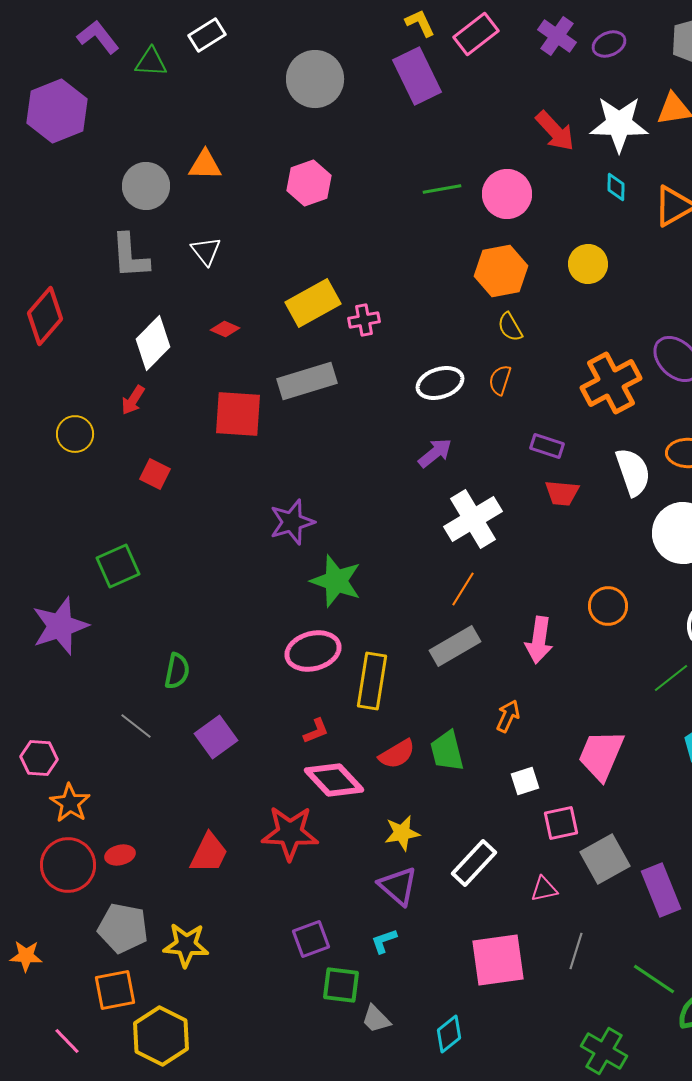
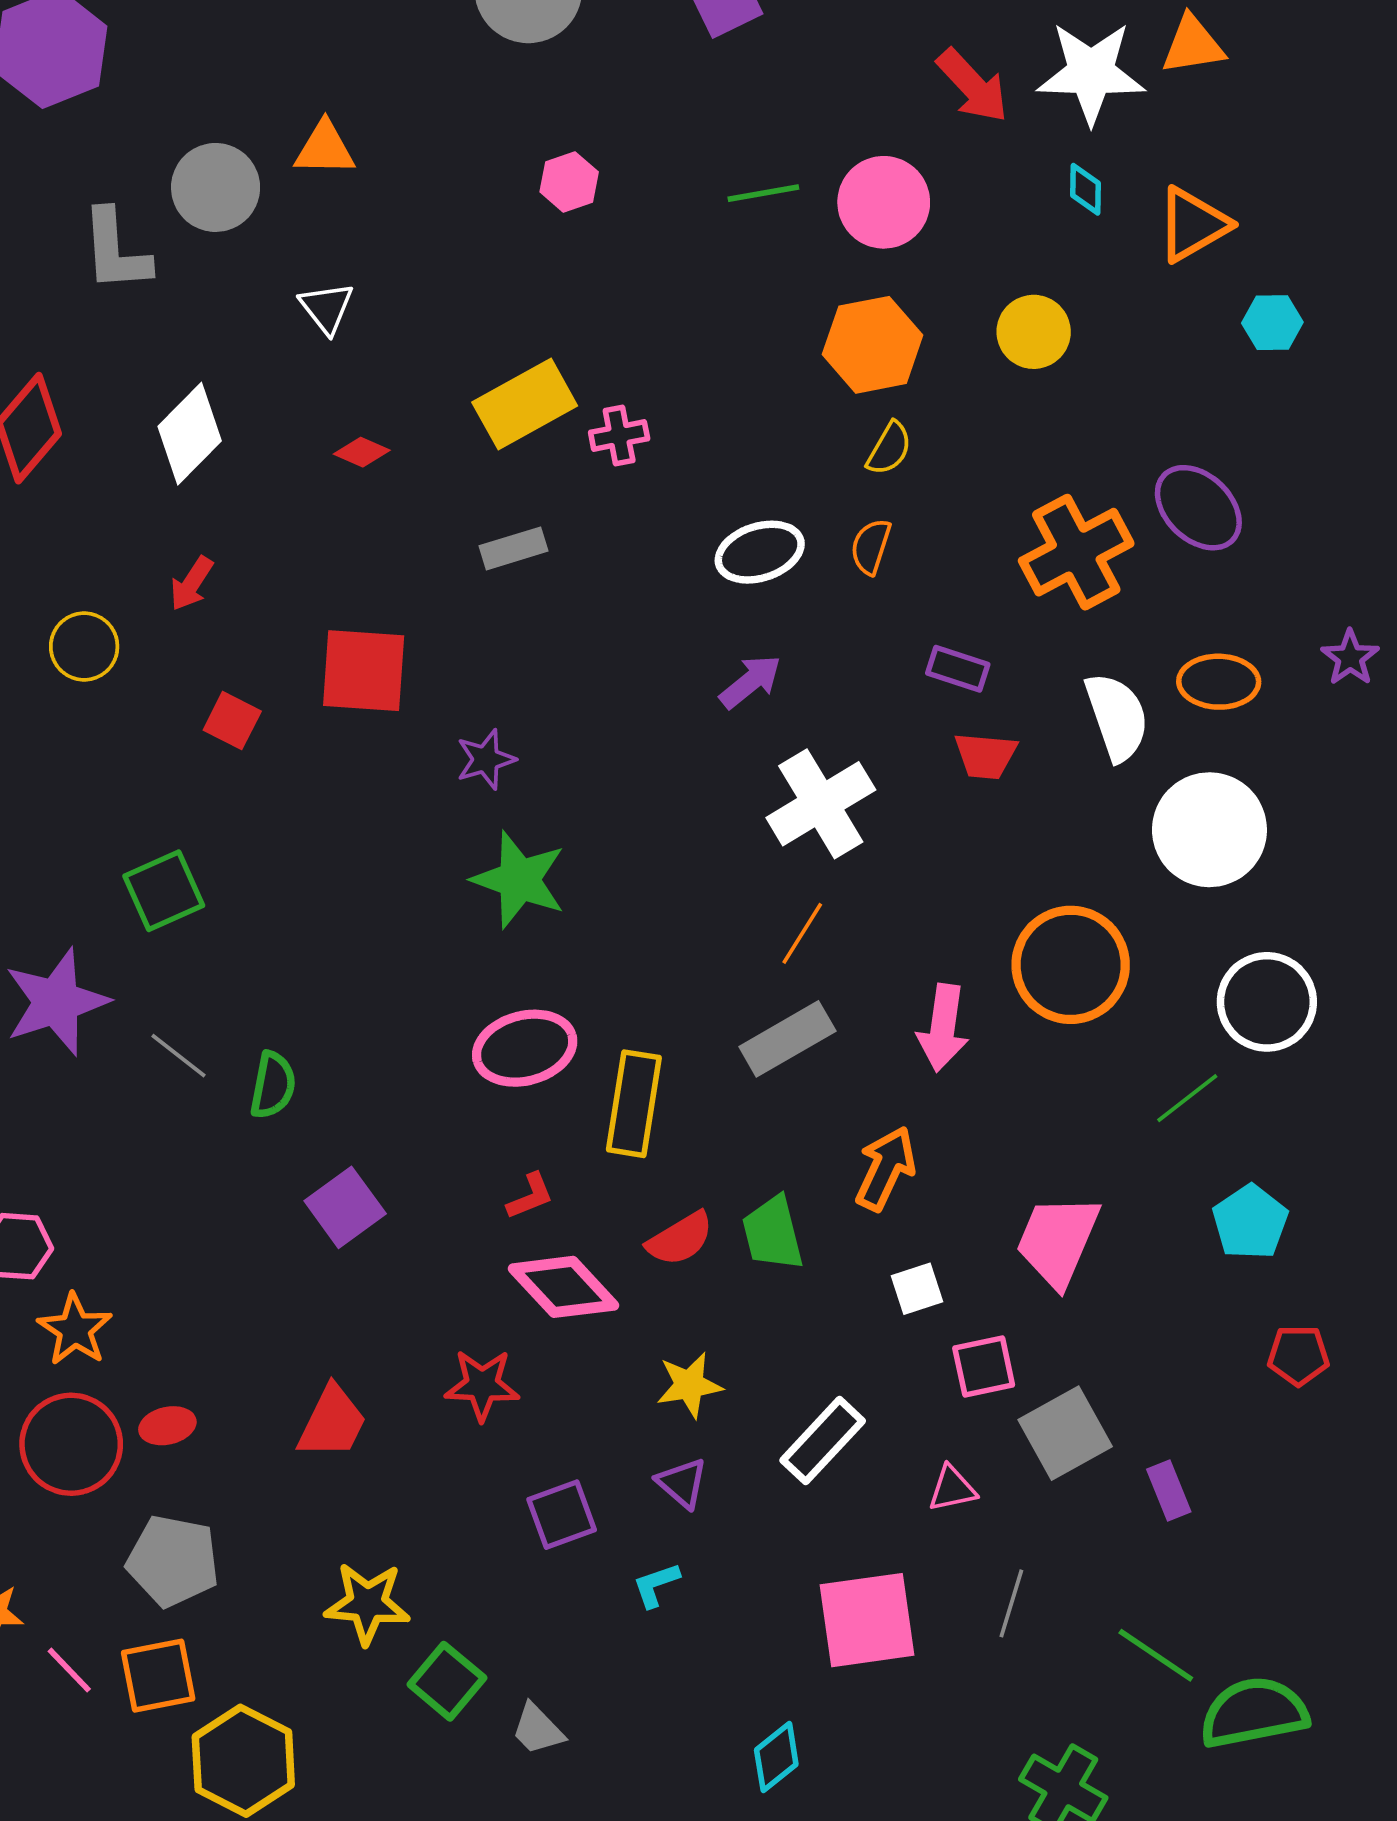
pink hexagon: (309, 183) -> (569, 182), moved, size x0.7
gray L-shape: (130, 256) -> (116, 250), moved
yellow semicircle: (510, 327) -> (889, 448), turned -120
white diamond: (153, 343) -> (190, 434), moved
gray rectangle: (307, 381) -> (514, 548), size x0.6
red square: (238, 414) -> (364, 671), moved
purple star: (292, 522) -> (486, 759), moved, size x0.7
green star: (336, 581) -> (519, 880), moved
orange circle: (608, 606) -> (1071, 965), size x1.6
orange arrow: (508, 716) -> (886, 1168), size x1.4
gray line: (136, 726) -> (179, 1056), moved
red star: (290, 833) -> (482, 1385), size x0.7
purple triangle: (398, 886) -> (682, 1483), size x0.7
purple rectangle: (661, 890) -> (1169, 1491), size x0.6
purple square: (311, 939) -> (562, 1515), moved
yellow star: (186, 945) -> (367, 1603), moved
green square: (341, 985) -> (447, 1681), moved, turned 33
gray trapezoid: (376, 1019) -> (538, 1729), moved
pink line: (67, 1041) -> (69, 1670), moved

